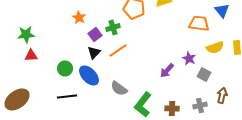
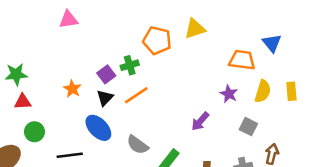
orange star: (79, 17) -> (72, 89), moved
yellow semicircle: (215, 47) -> (263, 91), turned -54
purple star: (189, 58) -> (229, 94), moved
green circle: (65, 68) -> (34, 132), moved

